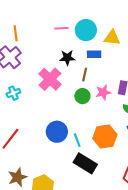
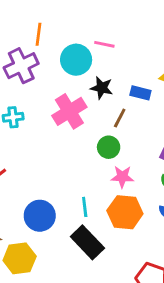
cyan circle: (86, 30) -> (76, 60), moved
pink star: (103, 92) -> (122, 177), moved
blue circle: (57, 132) -> (40, 216), moved

